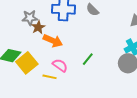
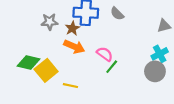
brown star: (38, 27) -> (72, 28), moved
pink semicircle: (60, 65) -> (105, 54), moved

